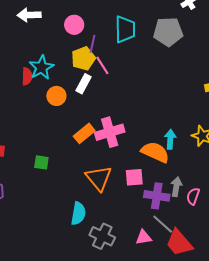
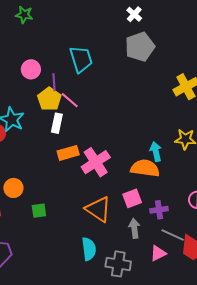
gray pentagon: (168, 32) -> (140, 47), moved
orange circle: (56, 96) -> (13, 188), moved
orange rectangle: (84, 133) -> (68, 153), moved, turned 40
gray arrow: (176, 187) -> (134, 228), moved
purple cross: (157, 196) -> (159, 210), size x0.7

